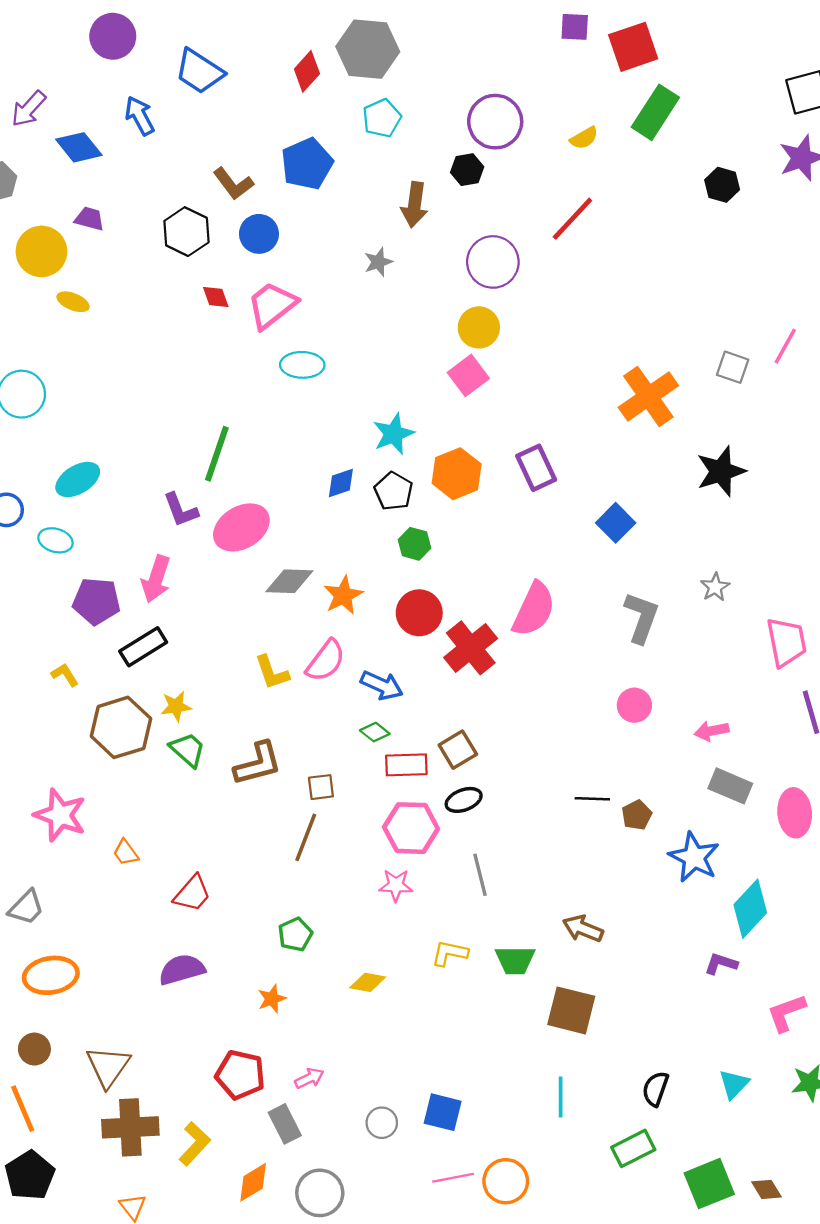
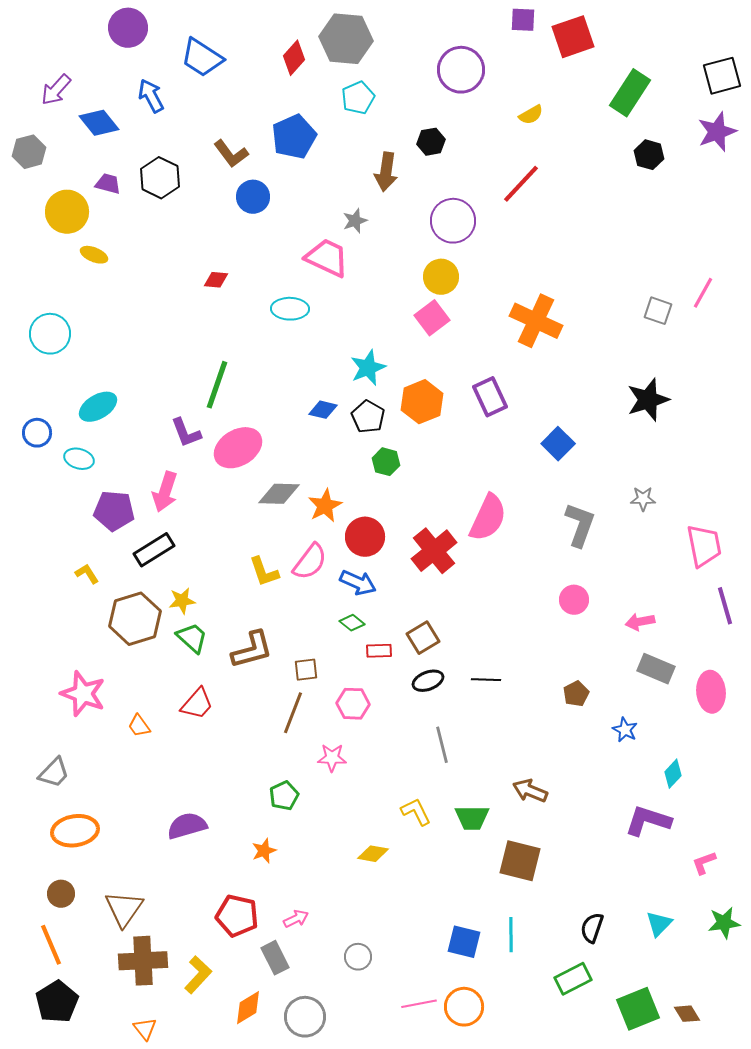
green rectangle: (655, 112) -> (630, 93), moved
purple circle: (495, 122) -> (461, 70), moved
black hexagon: (186, 232) -> (160, 178), moved
red diamond: (216, 297) -> (216, 280), moved, turned -65
pink trapezoid: (272, 305) -> (327, 258), moved, turned 63
orange cross: (648, 396) -> (536, 321), moved, turned -30
blue diamond: (341, 483) -> (323, 410), turned 32
gray star: (715, 587) -> (643, 499), turned 30
red circle: (419, 613) -> (365, 537), moved
red rectangle: (406, 765) -> (379, 651), size x0.7
black line: (592, 799) -> (486, 680), moved
pink hexagon: (411, 828) -> (353, 704), moved, size x0.7
blue star: (694, 857) -> (625, 730), size x0.6
pink star: (396, 885) -> (332, 758), moved
red trapezoid: (192, 893) -> (197, 704), moved
cyan diamond: (750, 909) -> (673, 774), size x0.6
yellow L-shape: (450, 953) -> (416, 812), turned 52
purple L-shape: (721, 964) -> (648, 821), size x1.6
yellow diamond: (368, 982) -> (373, 854), moved
pink L-shape: (786, 1013) -> (704, 863), size x0.7
blue square: (443, 1112) -> (464, 942), moved

